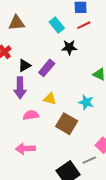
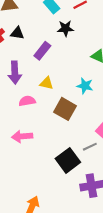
black triangle: (24, 65) -> (17, 33), moved, turned 40

